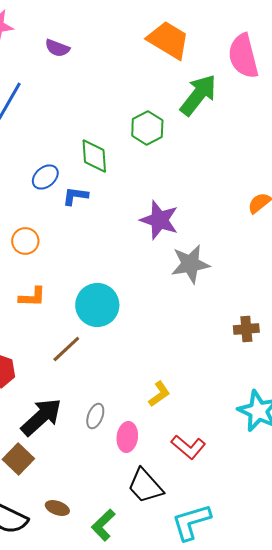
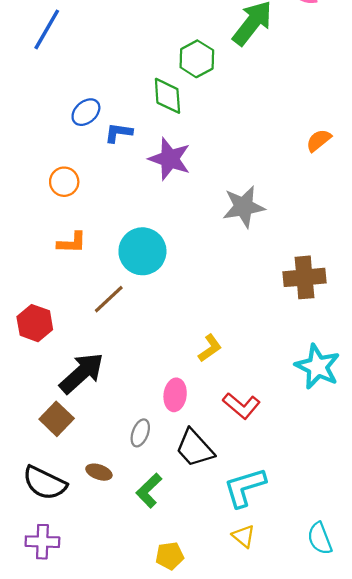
green diamond: (94, 156) -> (167, 96), moved
purple star: (159, 220) -> (170, 159), moved
brown cross: (246, 329) -> (304, 277), size x1.5
gray ellipse: (95, 416) -> (140, 433), moved

